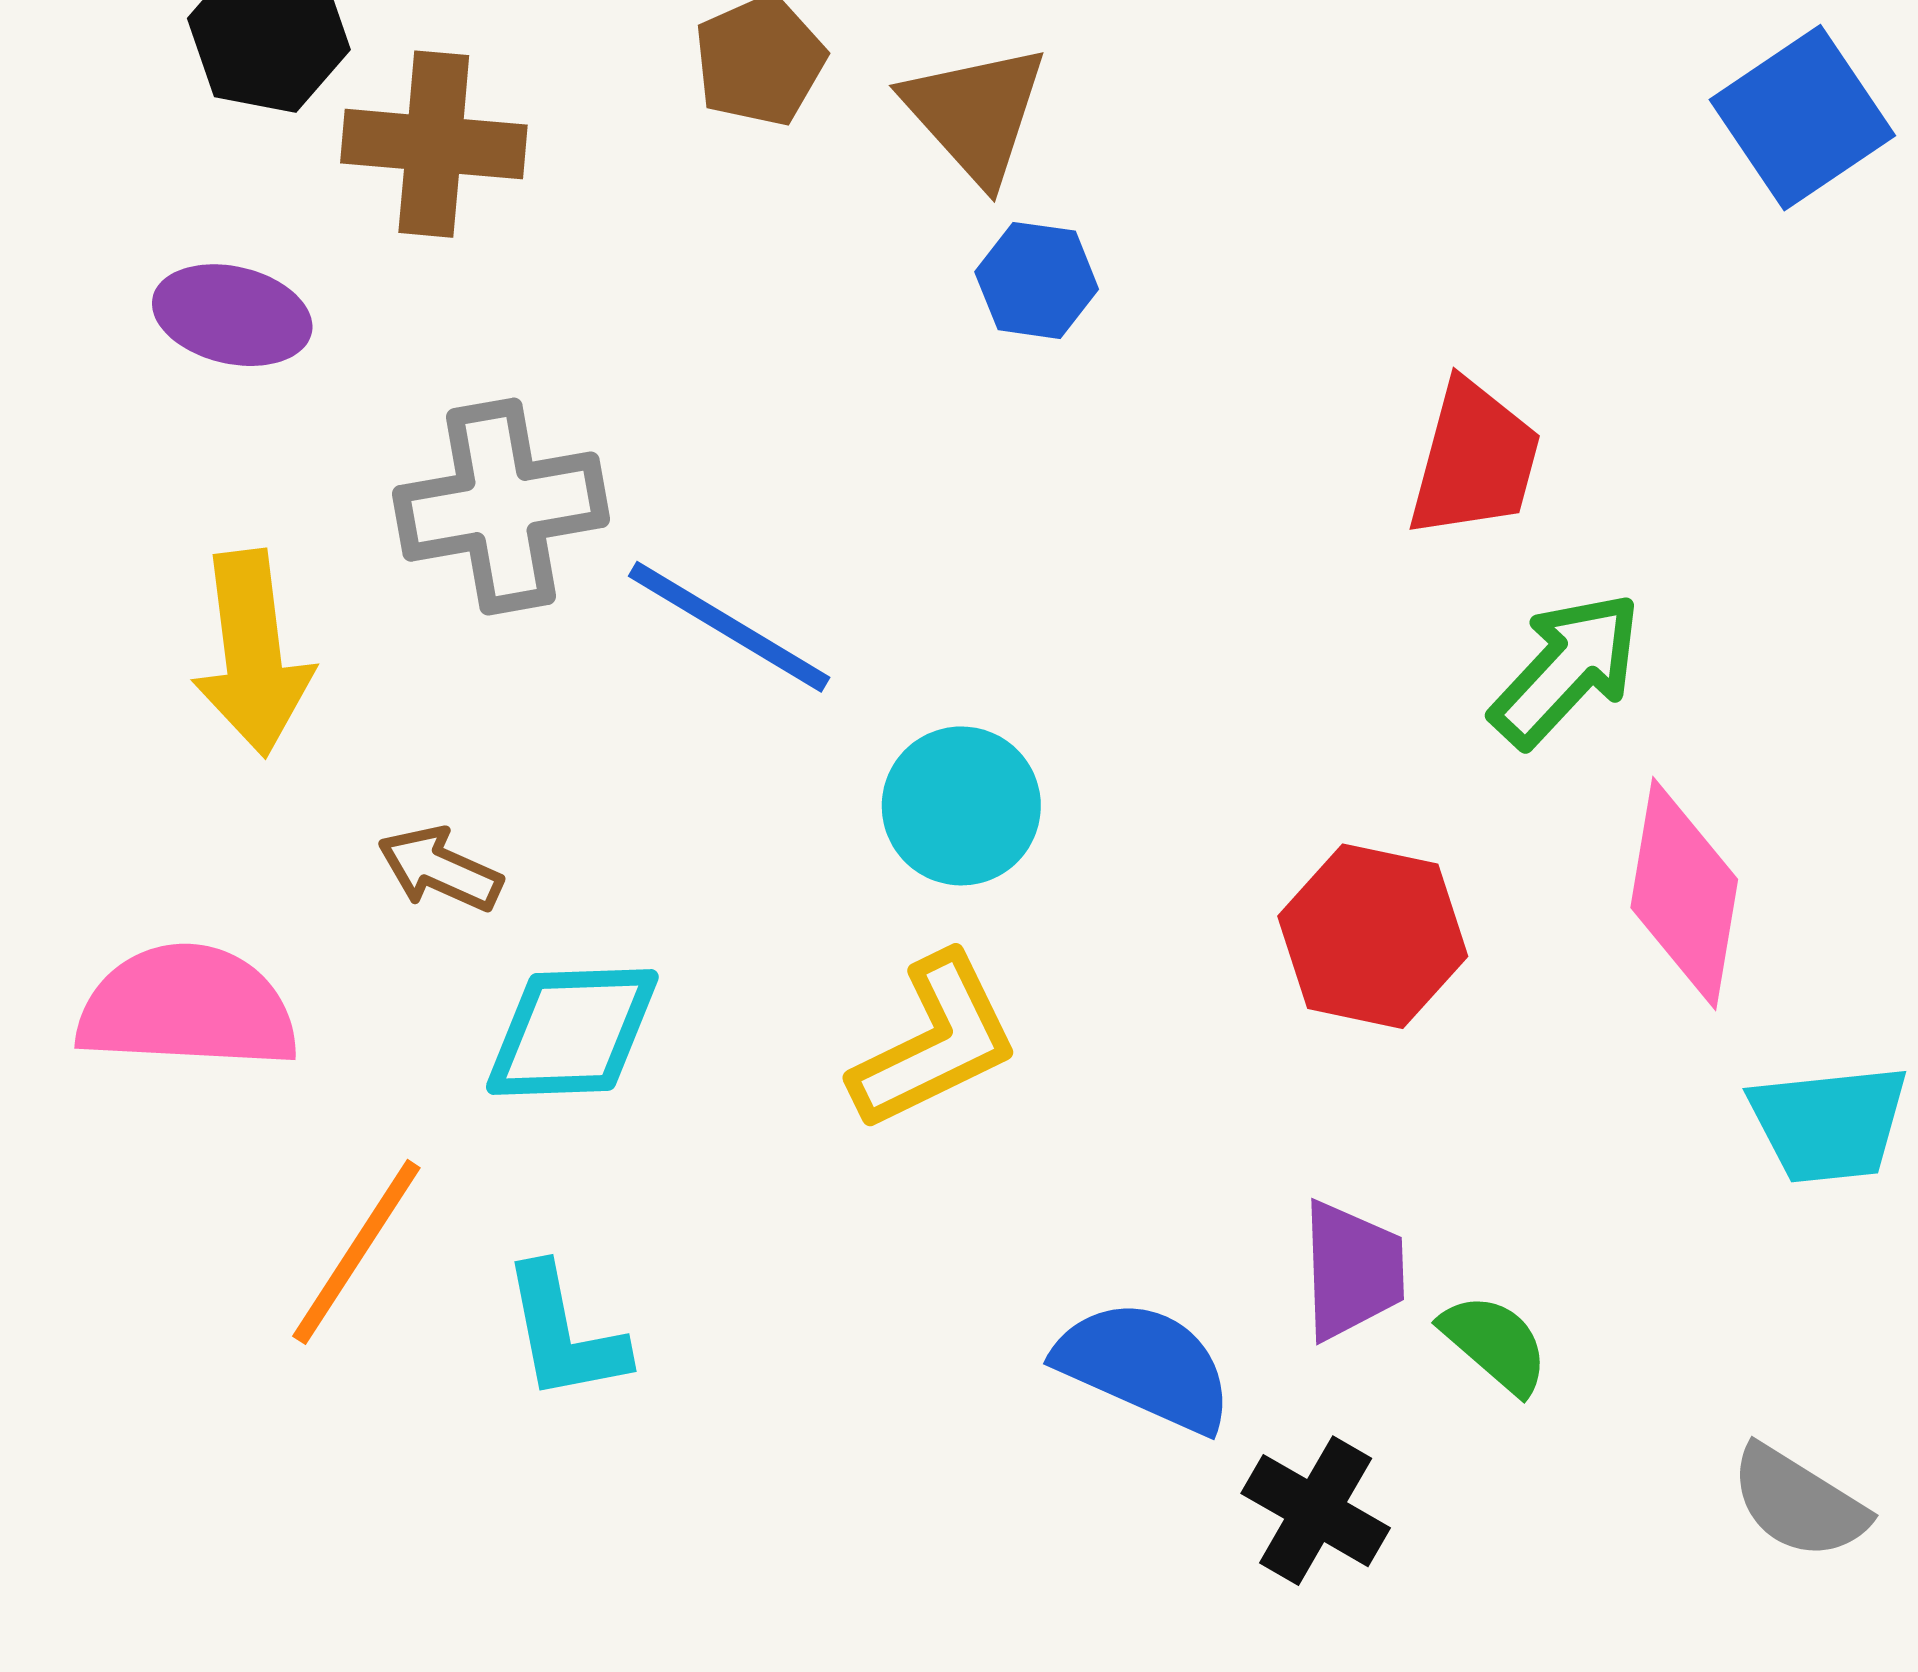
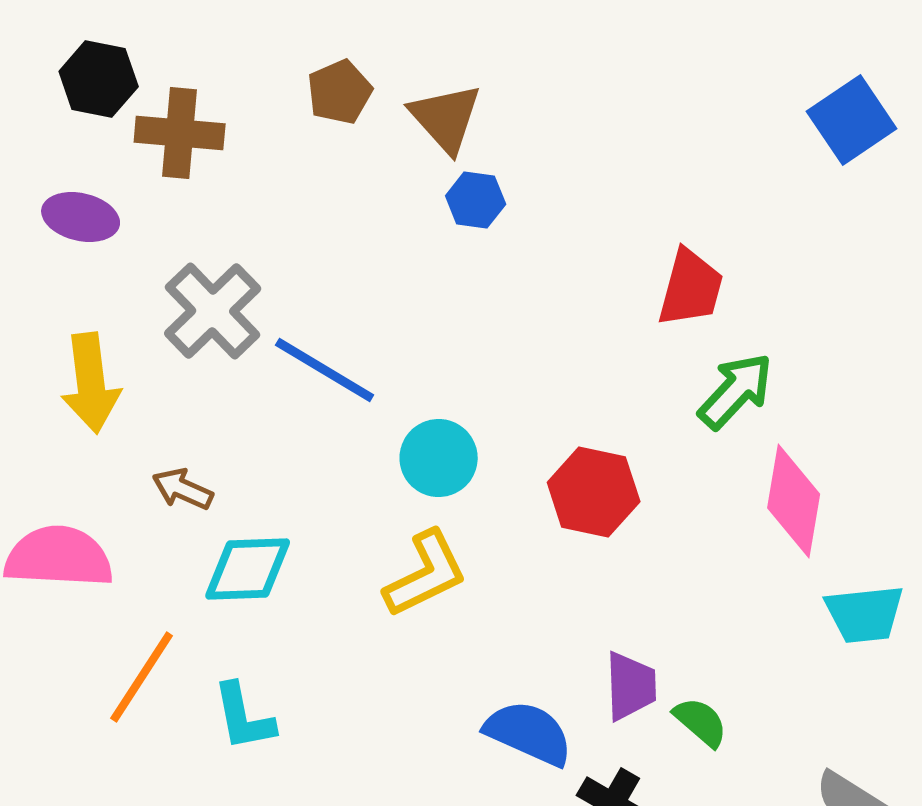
gray cross: (501, 507) -> (213, 311), turned -34
red hexagon: (1373, 936) -> (594, 492), moved

